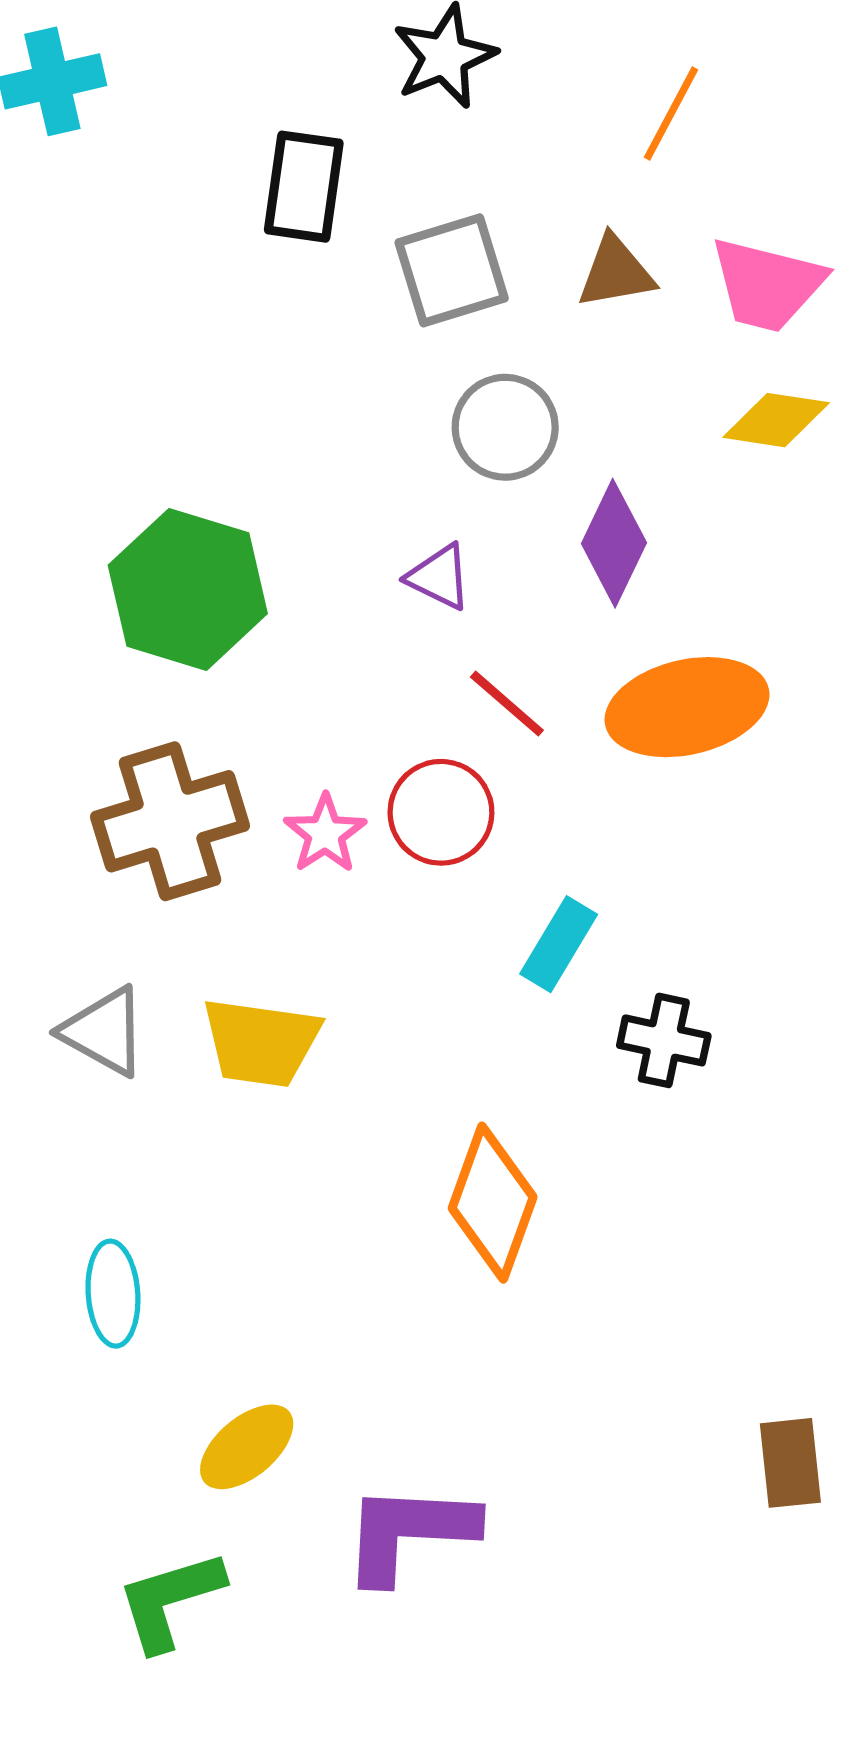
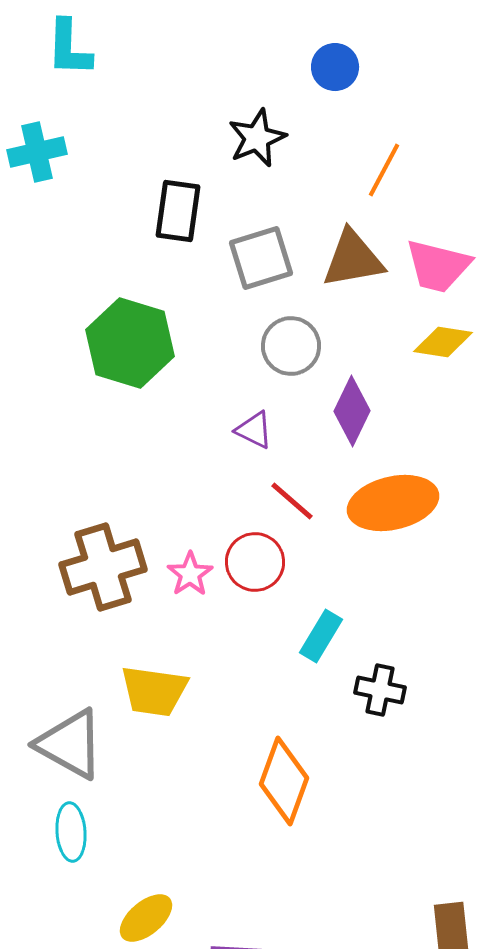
brown triangle: (616, 272) -> (353, 259), size x1.4
green hexagon: (188, 589) -> (130, 343), moved
gray triangle: (104, 1032) -> (70, 744), moved, size x1.4

